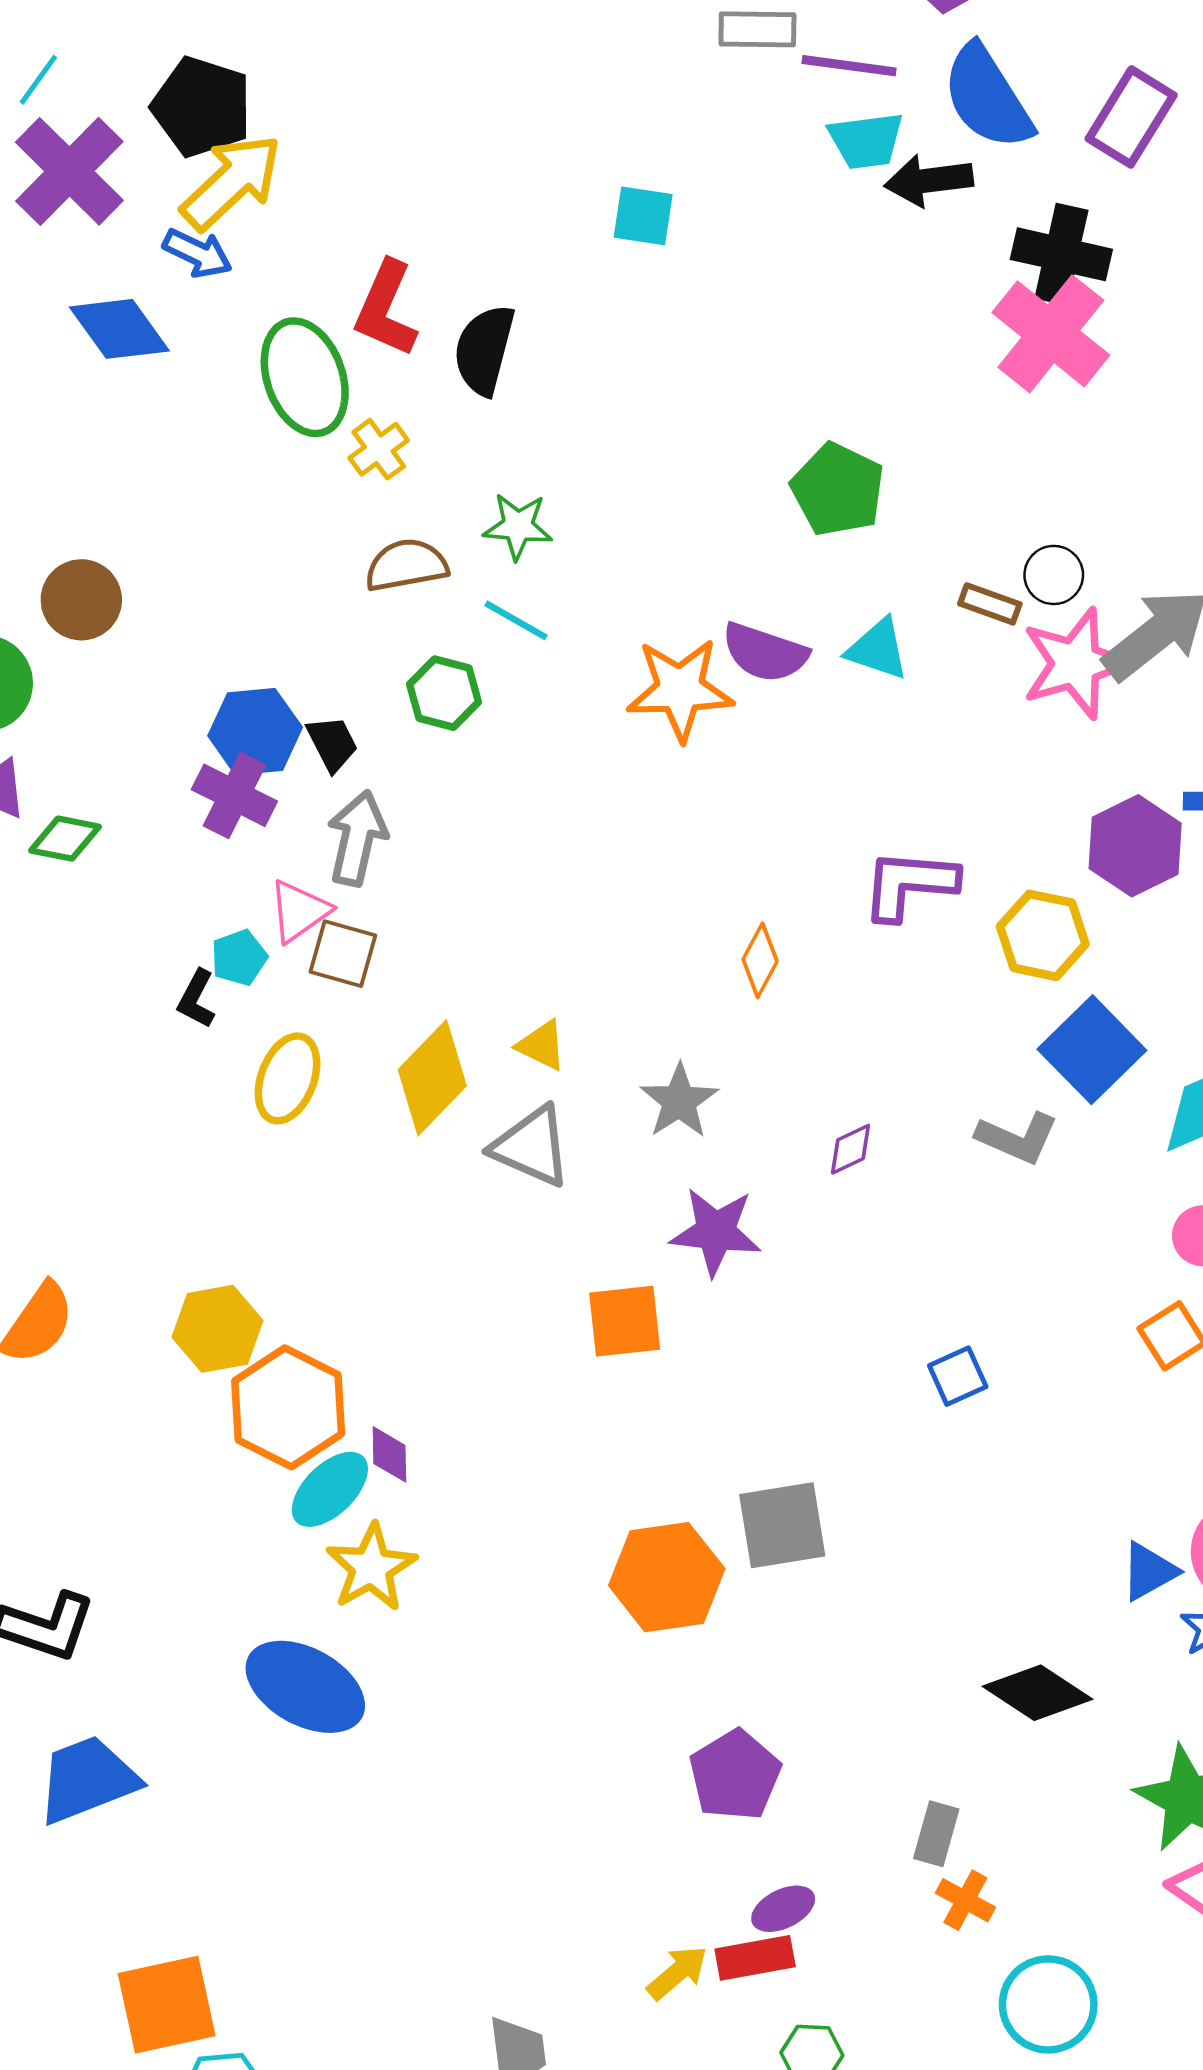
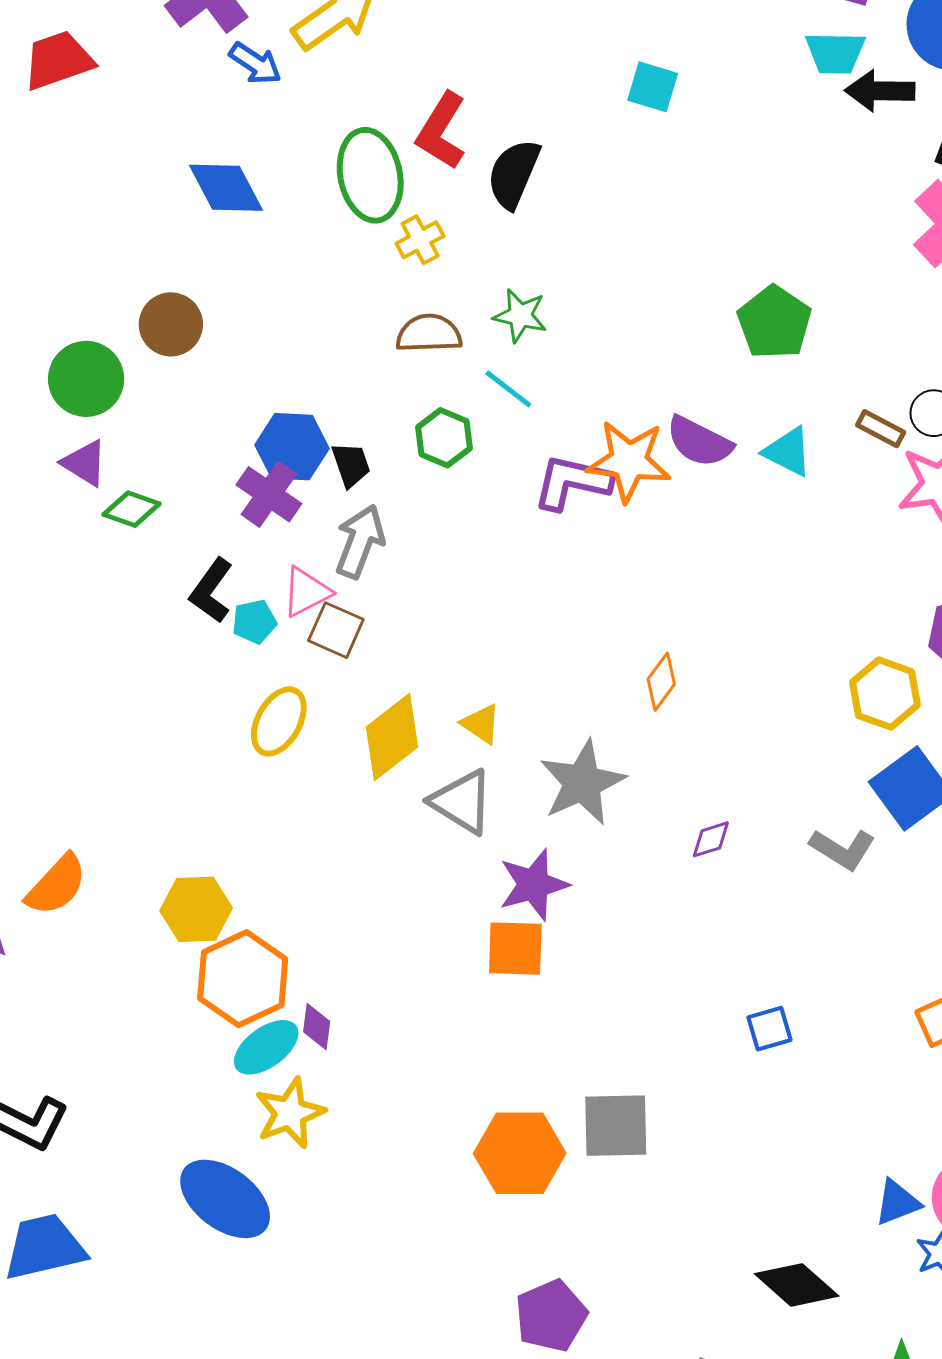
blue arrow: (198, 253) -> (255, 63), moved
blue diamond: (119, 329) -> (226, 188), moved
purple L-shape: (909, 884) -> (572, 482), moved
black L-shape: (196, 999) -> (211, 591), moved, size x1.4
gray star: (679, 1101) -> (582, 783), size x1.4
purple star: (716, 1232) -> (534, 885), moved, turned -30

